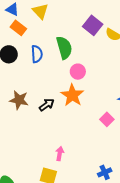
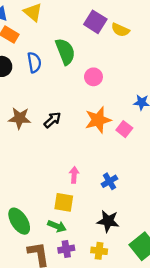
pink circle: (78, 72) -> (93, 77), moved
orange star: (72, 95) -> (98, 120), moved, turned 30
blue cross: (105, 172) -> (109, 181), moved

